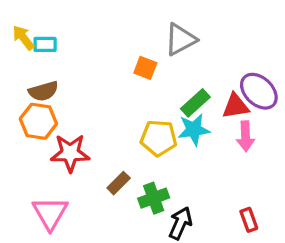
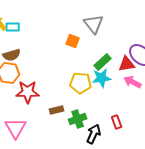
gray triangle: (180, 39) -> (94, 24), turned -40
pink arrow: (246, 136) -> (133, 82), turned 120
brown rectangle: (119, 183) -> (57, 110), turned 32
red rectangle: (249, 220) -> (117, 122), moved

